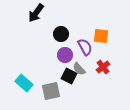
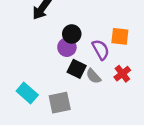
purple circle: (65, 55) -> (67, 47), moved
black square: (69, 76) -> (77, 69), moved

